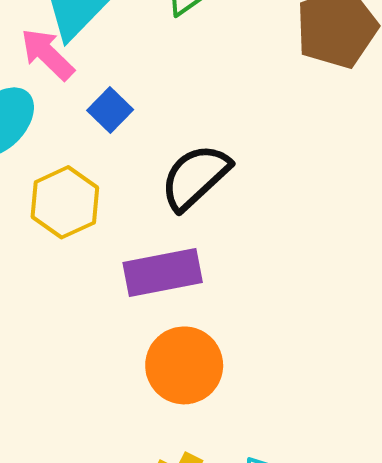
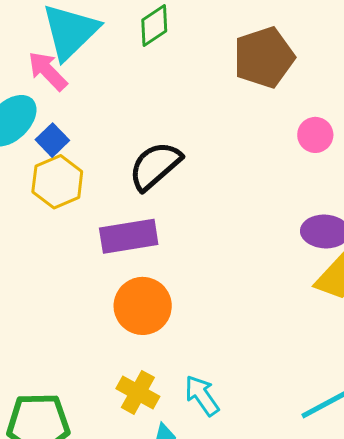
blue square: (110, 110) -> (52, 140), moved

